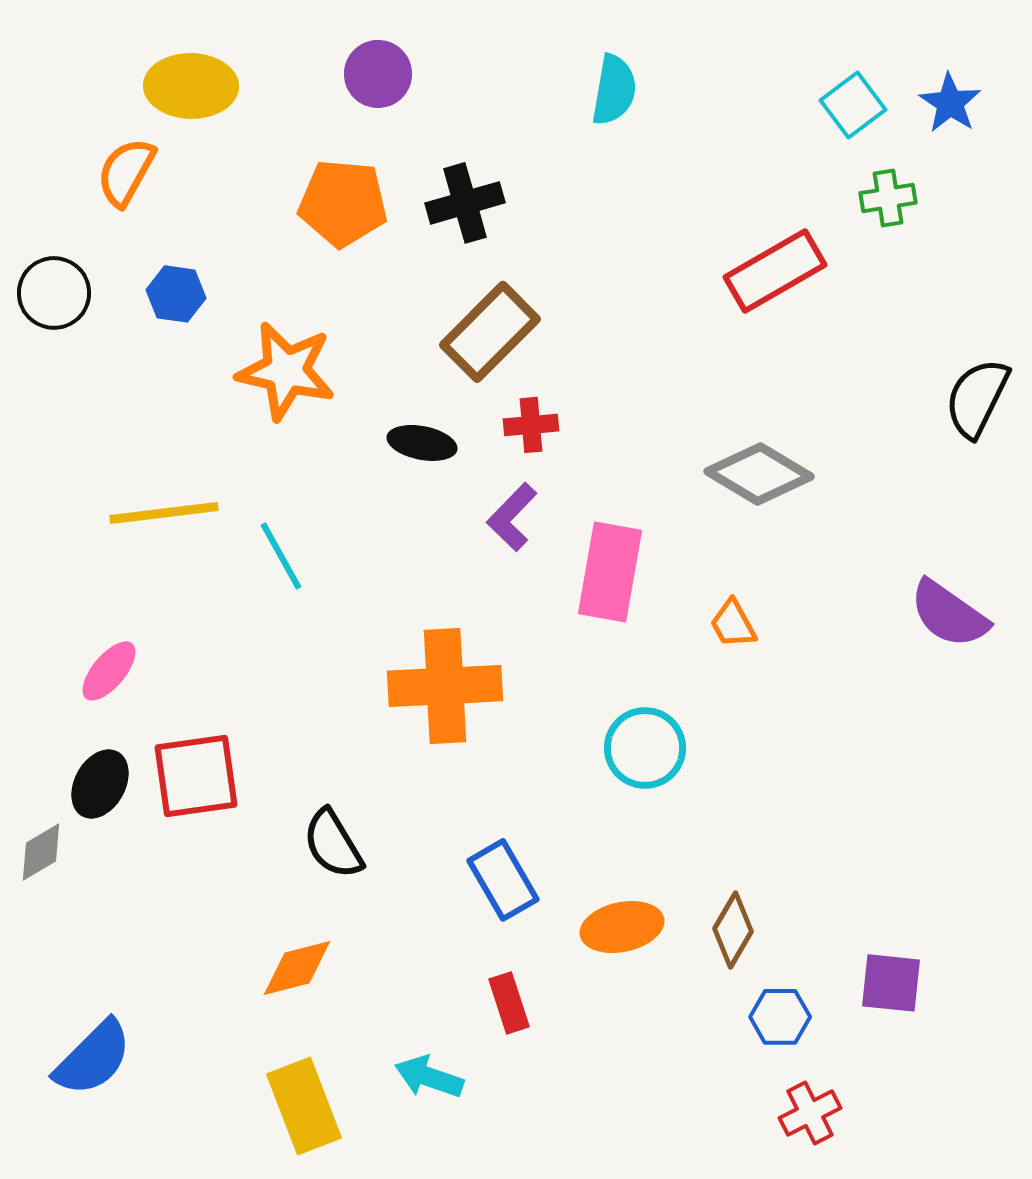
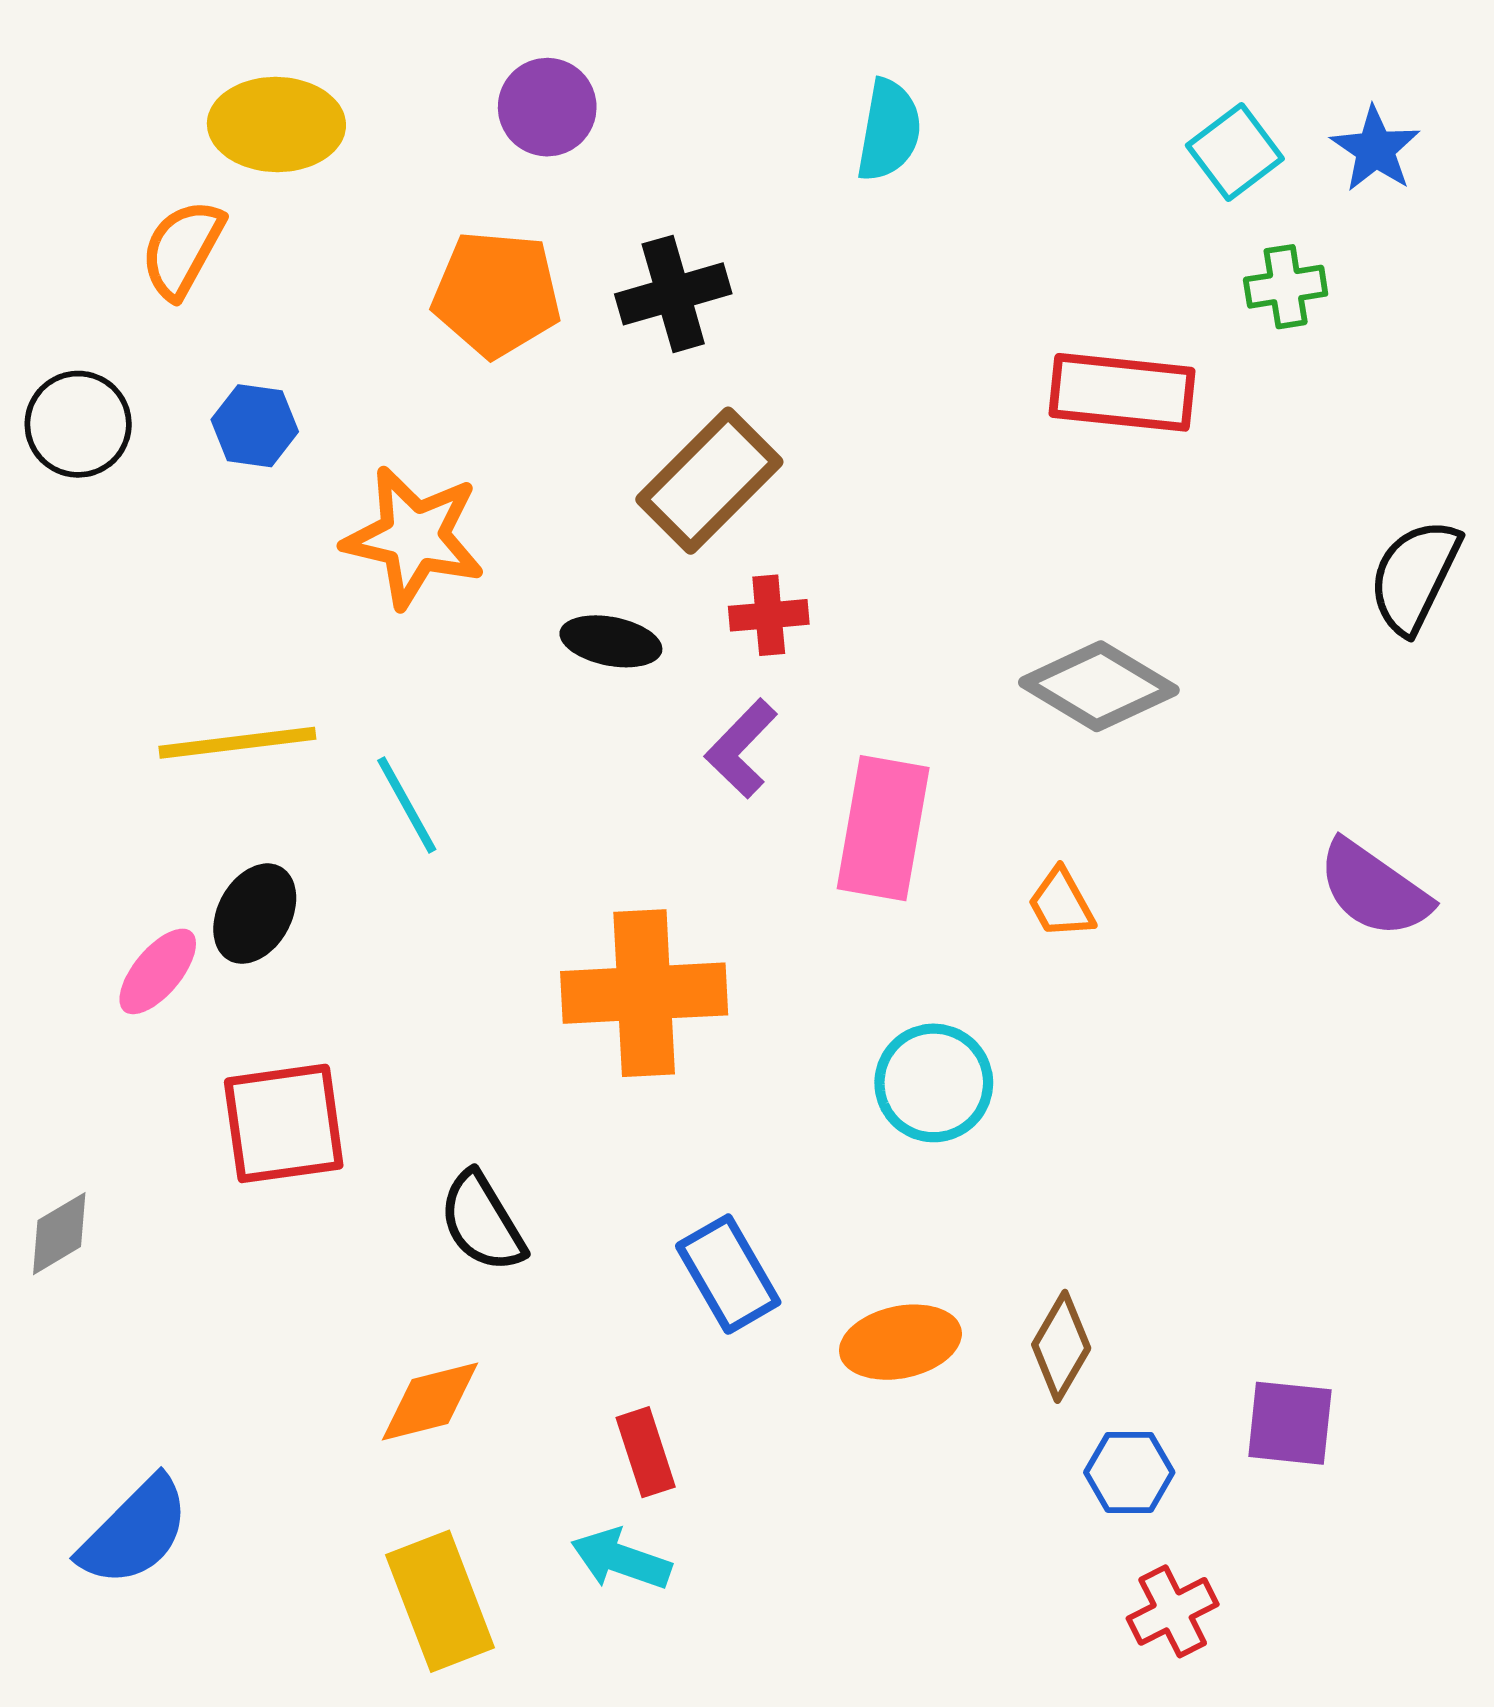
red rectangle: (775, 271) -> (1122, 392), turned 36
black ellipse: (100, 784) -> (255, 914), moved
red rectangle: (509, 1003) -> (646, 1452), moved

